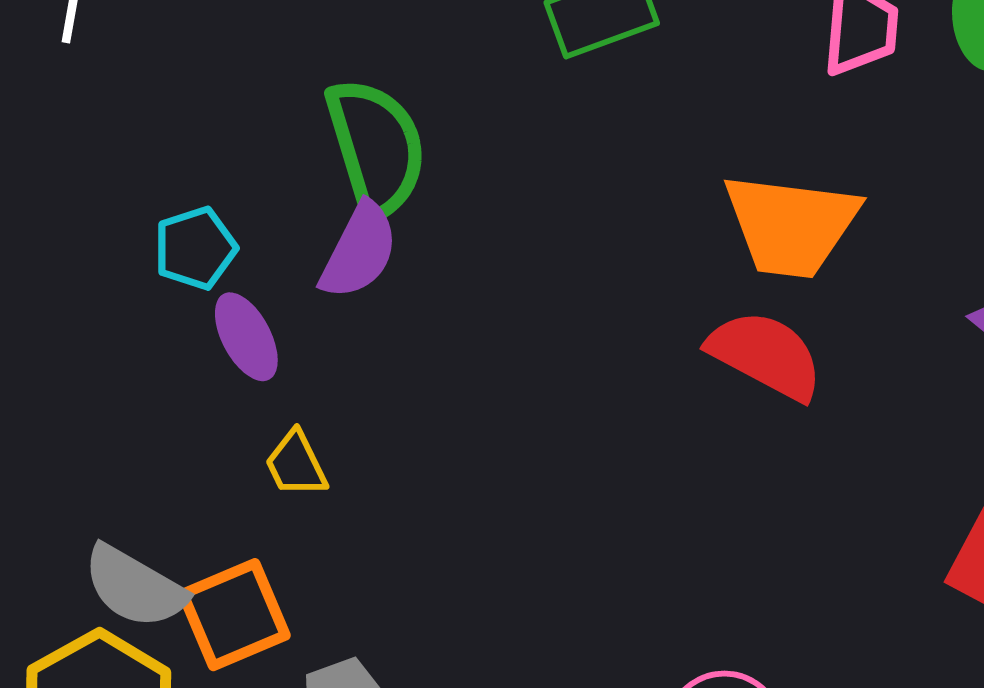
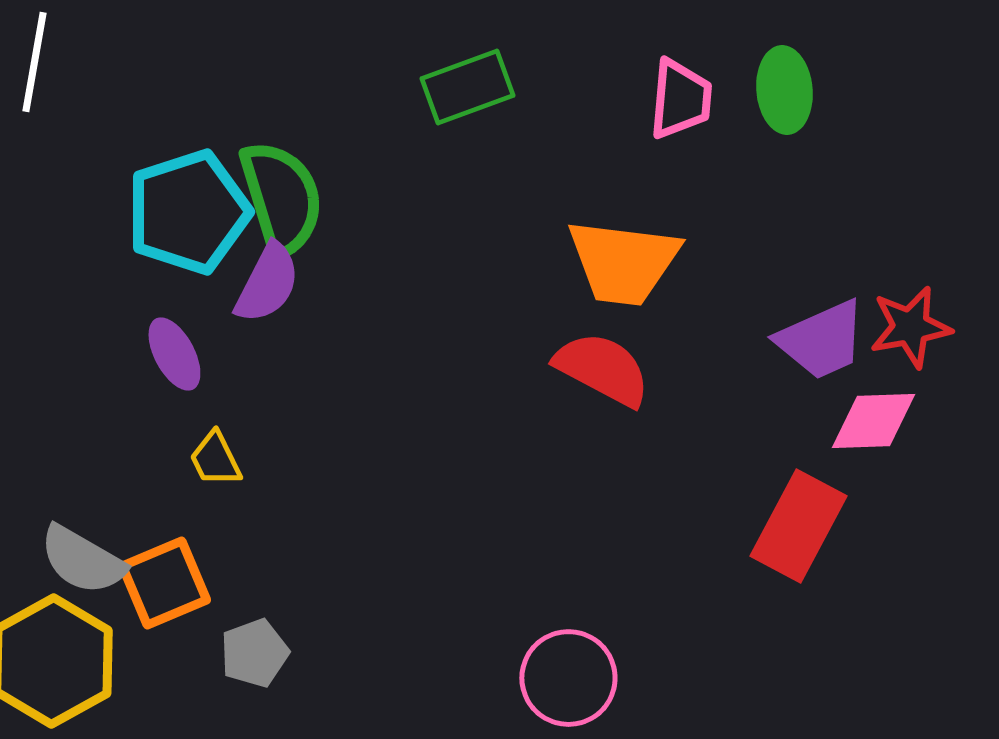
cyan pentagon: (195, 248) -> (188, 212), moved, size x1.8

